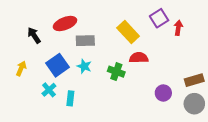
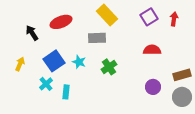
red arrow: (178, 28) -> (174, 19), moved
yellow rectangle: (128, 32) -> (107, 15), moved
gray rectangle: (85, 41) -> (97, 38), moved
red semicircle: (139, 58) -> (152, 50), moved
green cross: (116, 72) -> (109, 67), turned 35

